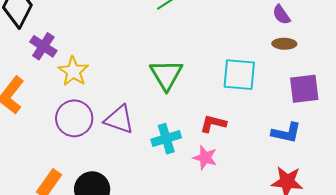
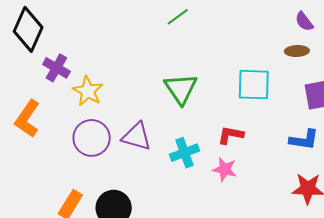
purple semicircle: (281, 15) -> (304, 22), moved

